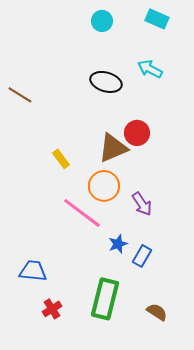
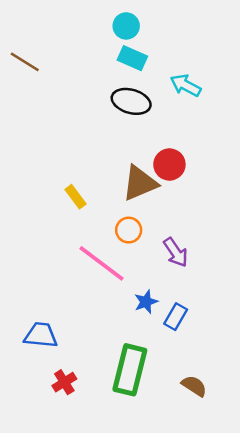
cyan rectangle: (157, 19) -> (132, 58), moved
brown line: (20, 95) -> (25, 62), moved
orange circle: (104, 186) -> (129, 230), size x0.7

